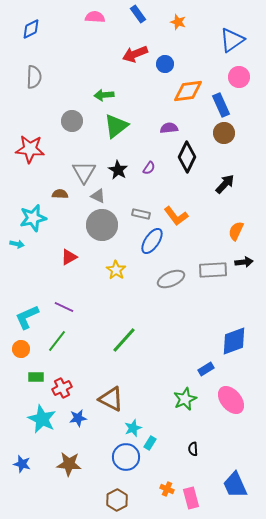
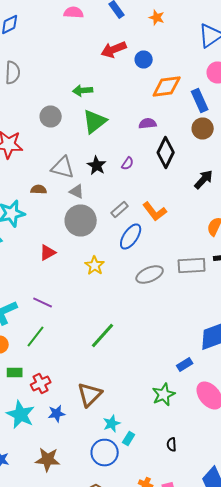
gray triangle: (84, 172) -> (63, 168), turned -45
gray rectangle: (141, 214) -> (120, 210), turned -54
brown triangle: (111, 399) -> (90, 394), turned 48

